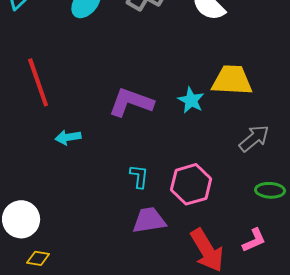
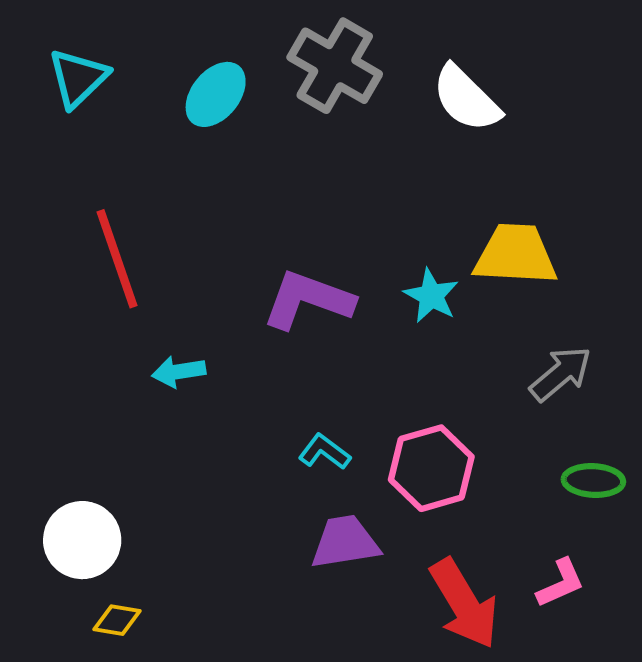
cyan L-shape: (139, 176) -> (324, 452), turned -60

